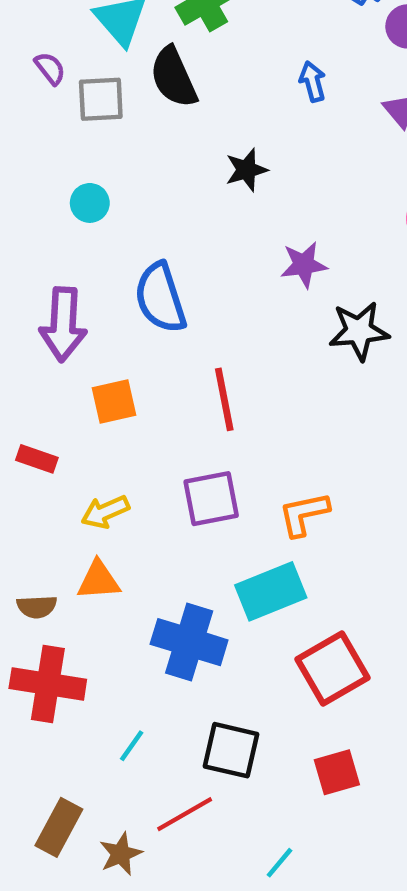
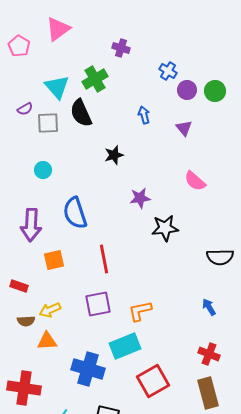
purple semicircle: (50, 68) -> (25, 109), turned 98
brown semicircle: (37, 607) -> (26, 321), moved

